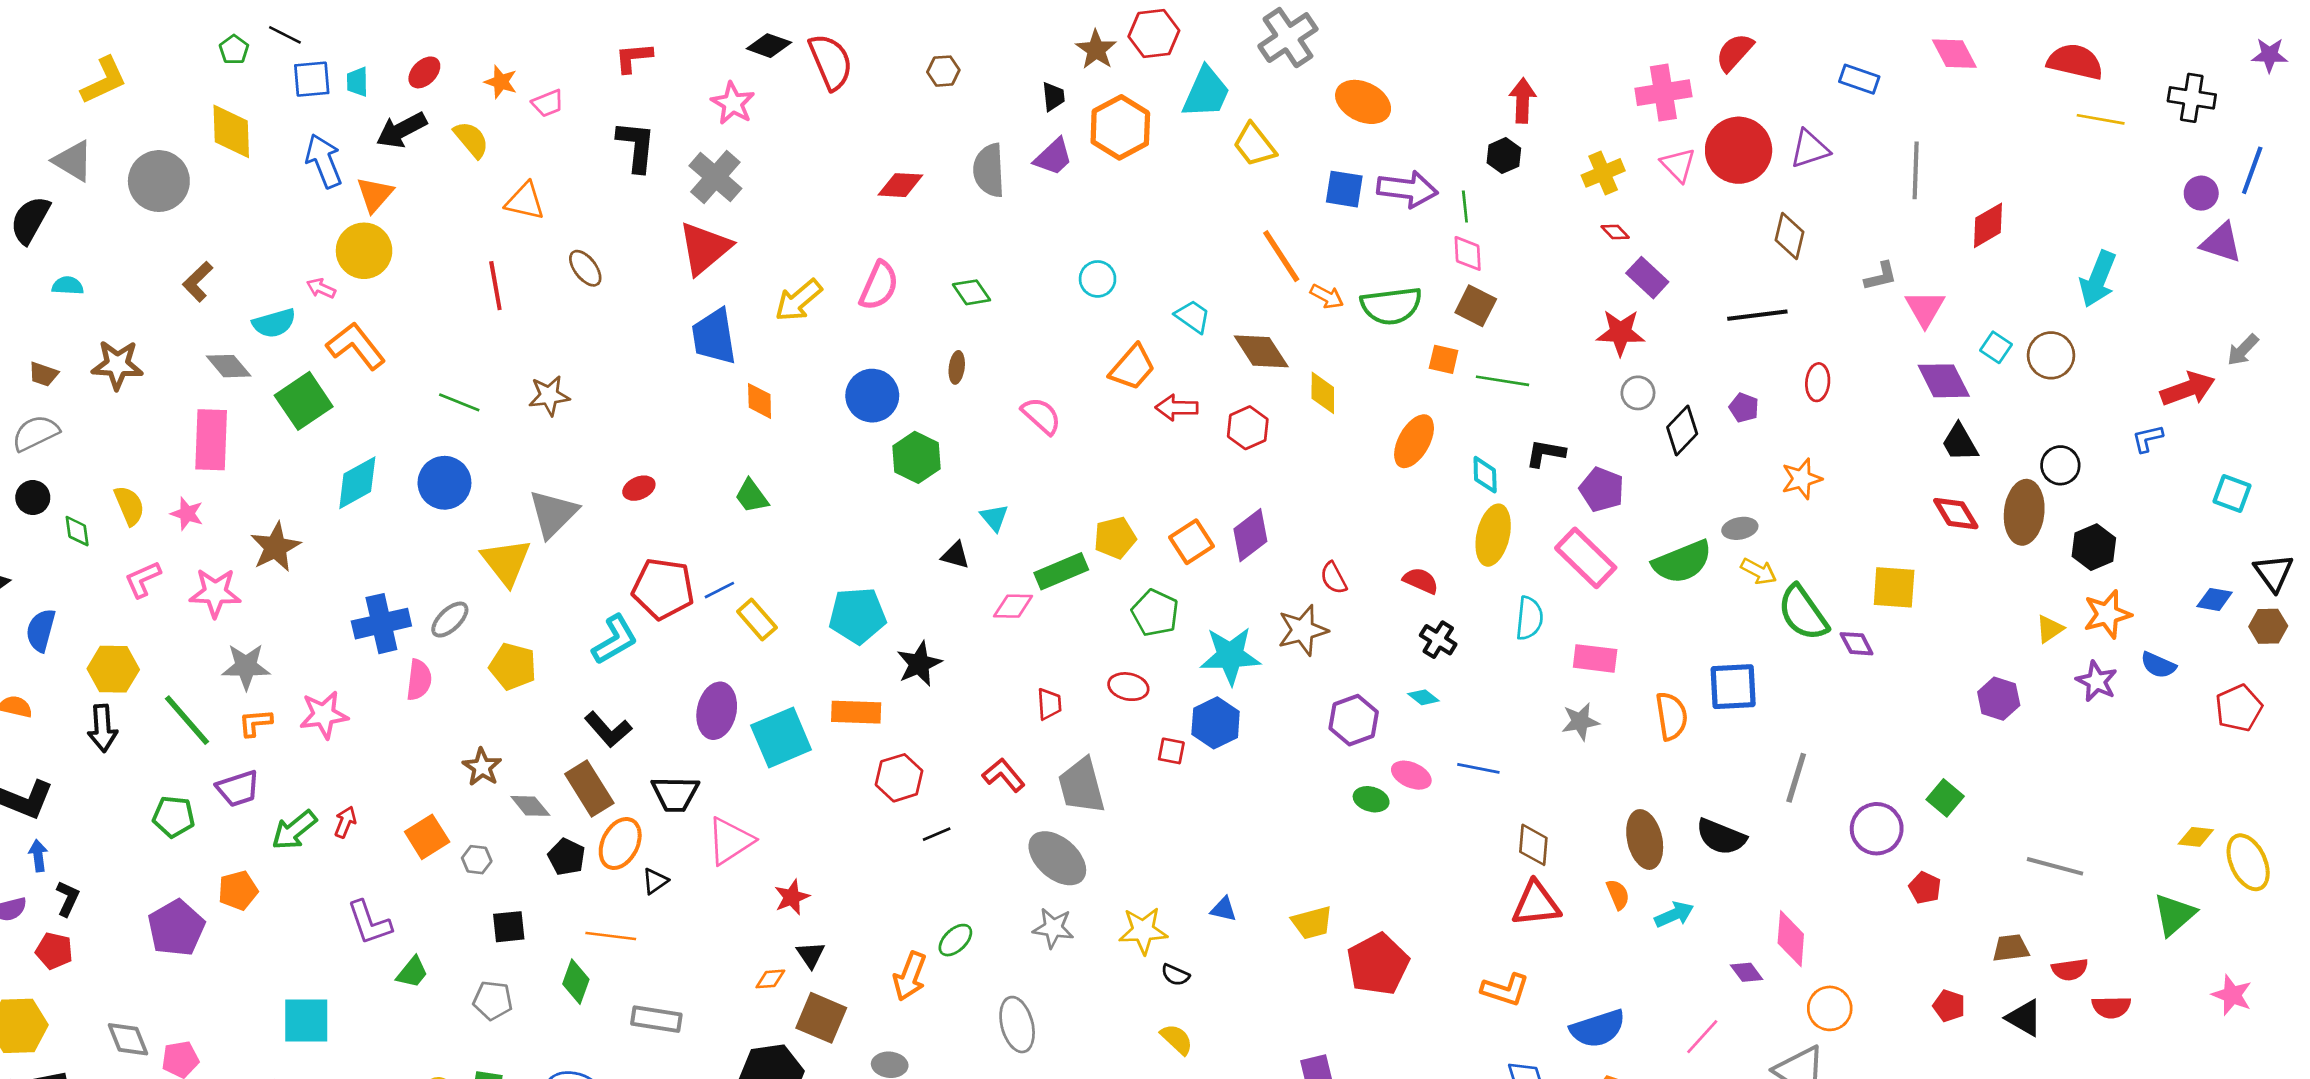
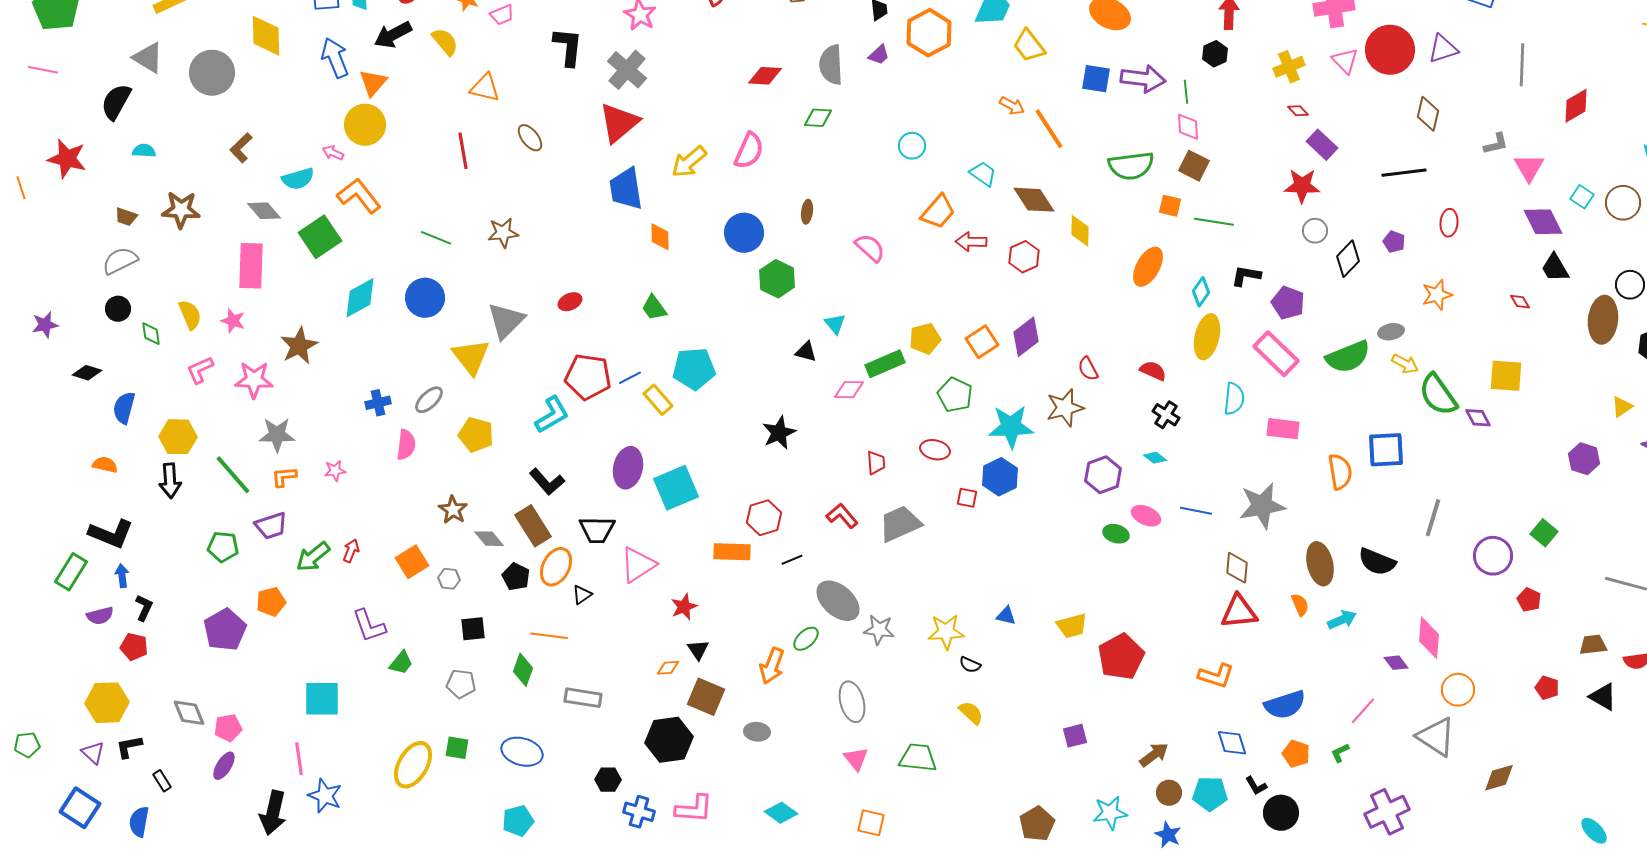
purple trapezoid: (1053, 157) -> (879, 55), size x0.7
green diamond: (971, 292) -> (818, 118), moved, turned -52
orange arrow: (1327, 296) -> (1012, 106), moved
cyan diamond: (1485, 475) -> (1201, 292), turned 36
red diamond: (1956, 514) -> (1520, 302), moved, size x0.6
cyan pentagon: (857, 616) -> (694, 369), moved
blue cross: (381, 624) -> (378, 403), size x0.6
orange rectangle: (856, 712) -> (732, 552), moved
pink star: (324, 715) -> (335, 471), size x0.6
gray star: (1580, 721) -> (1262, 506), moved, size x1.6
gray trapezoid: (1081, 786) -> (900, 524), turned 81
gray ellipse: (1057, 858) -> (838, 601), moved

